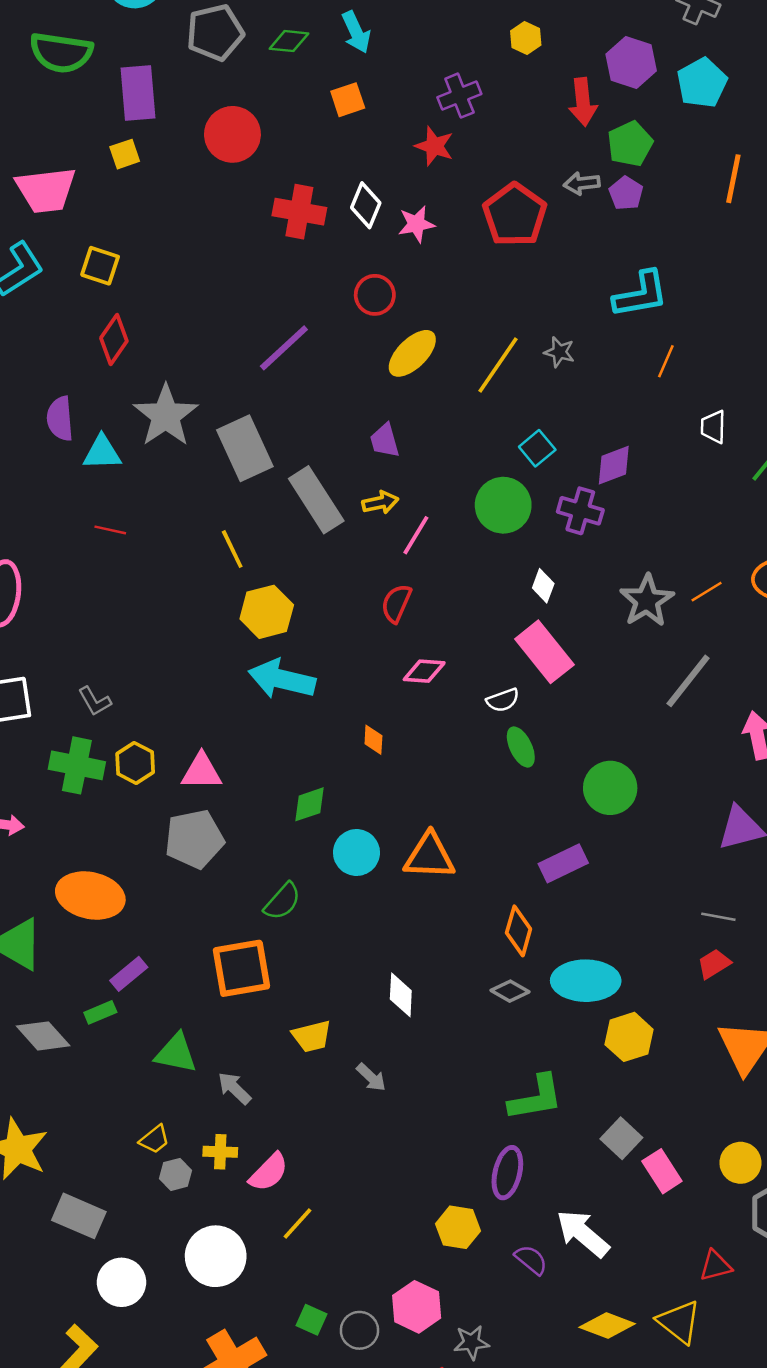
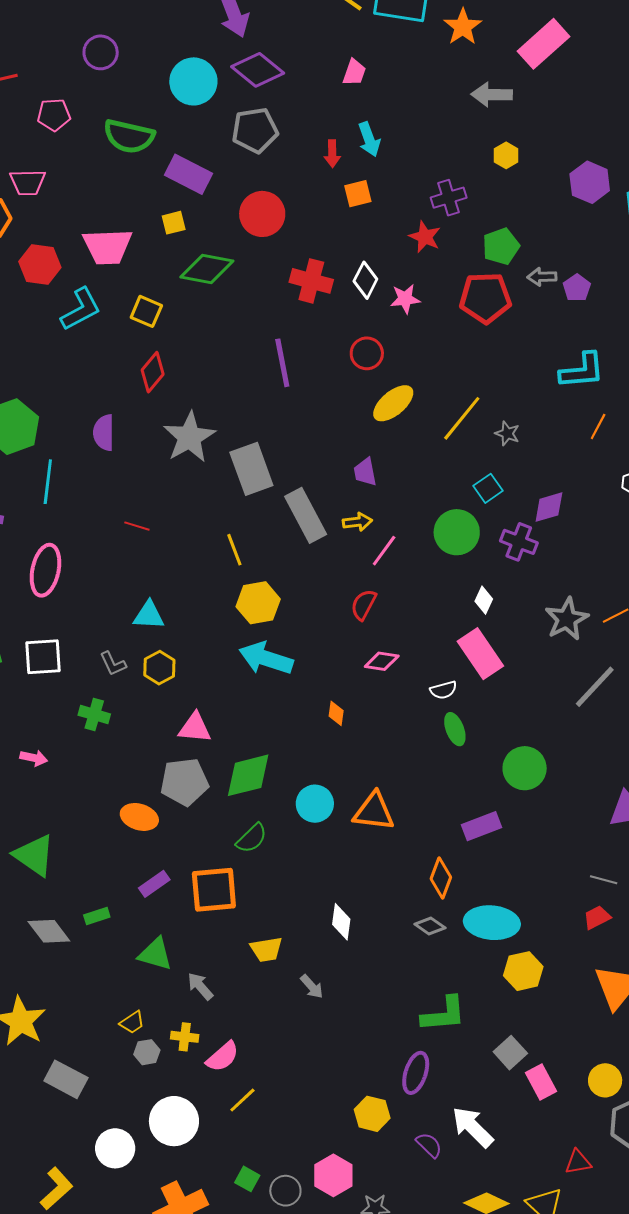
green diamond: (289, 41) -> (207, 269), moved, size x1.6
purple rectangle: (138, 93) -> (189, 174), turned -63
red arrow: (583, 102) -> (332, 154), moved, size x0.7
green pentagon: (630, 144) -> (501, 246), moved
red pentagon: (515, 215) -> (485, 298), turned 30
purple line: (284, 348) -> (282, 363), moved, turned -63
gray star: (559, 352) -> (507, 433), moved
cyan triangle: (102, 453) -> (149, 615), moved
yellow hexagon: (135, 763) -> (159, 668), moved
green cross: (77, 765) -> (94, 715), size x0.7
green diamond: (310, 804) -> (248, 775), moved, size x1.6
orange ellipse: (90, 896) -> (139, 817), moved, size x0.7
purple rectangle: (129, 974) -> (154, 884), moved
white circle: (121, 1282) -> (115, 1148), moved

